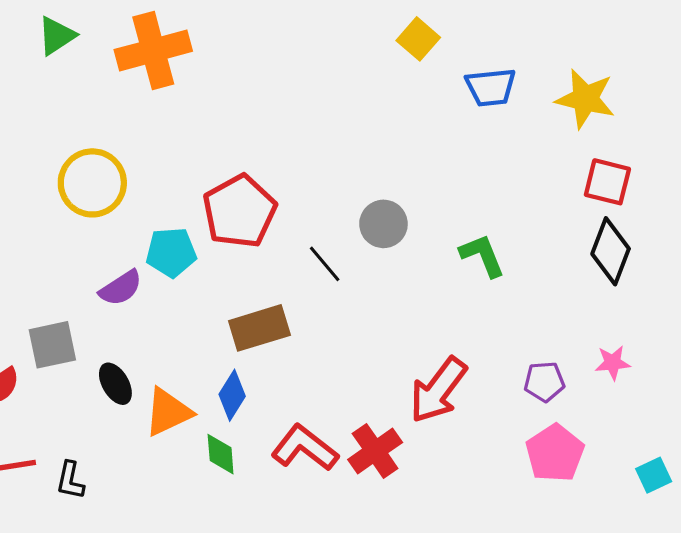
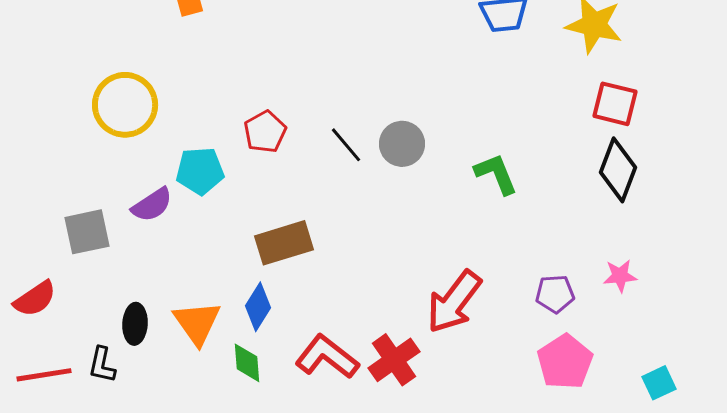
red pentagon: (239, 211) -> (265, 132), size x0.6
black line: (325, 264) -> (346, 145), moved
gray square: (52, 345) -> (87, 232), moved
black ellipse: (115, 384) -> (135, 324), moved, turned 33
orange triangle: (168, 412) -> (197, 323), turned -40
black L-shape: (70, 480) -> (102, 365), moved

